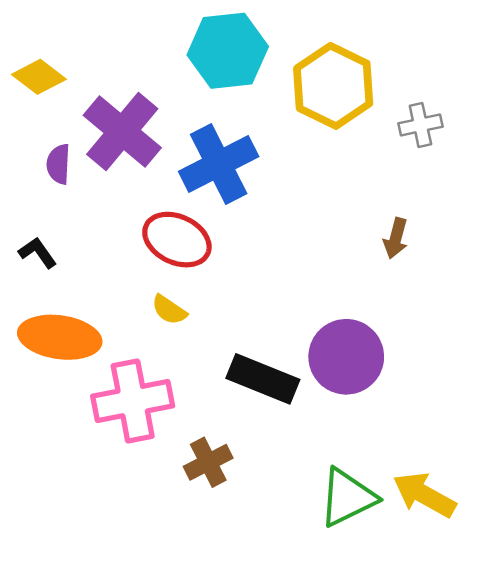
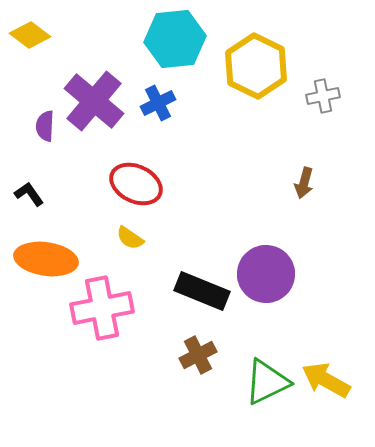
yellow diamond: (39, 77) -> (30, 35), moved
blue cross: (219, 164) -> (158, 103), moved, size x0.6
brown cross: (208, 462) -> (198, 355), moved

